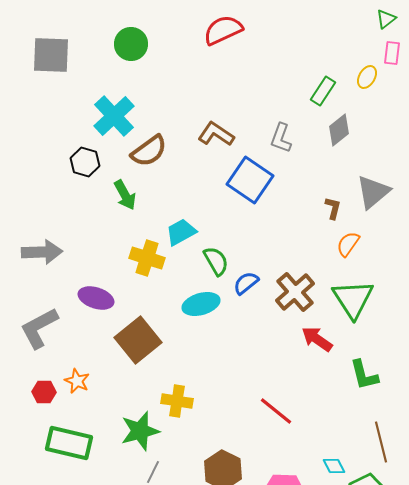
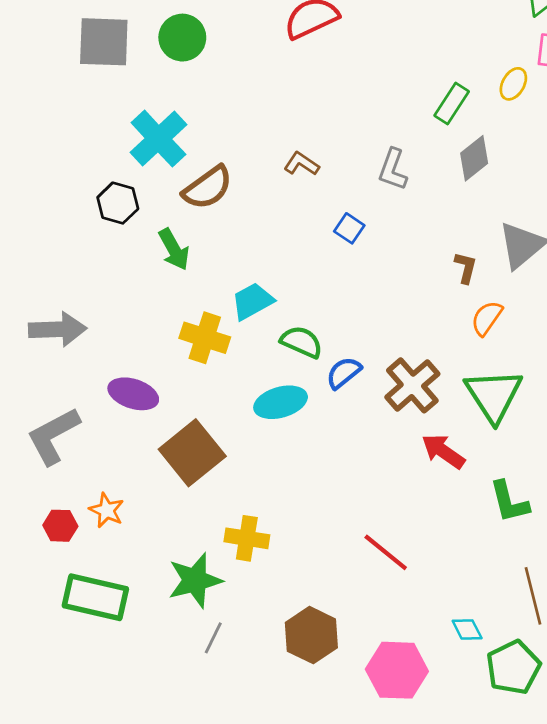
gray square: (51, 55) -> (104, 42), moved
brown L-shape: (216, 134) -> (302, 164), size x0.7
blue square: (250, 180) -> (349, 228), size x0.5
green semicircle: (216, 261) -> (302, 342), turned -36

